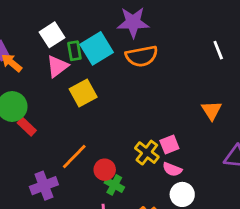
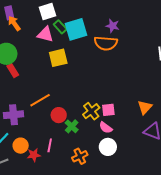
purple star: (133, 22) -> (112, 26), moved, size x0.6
green rectangle: (74, 51) -> (60, 27), turned -48
pink triangle: (57, 66) -> (45, 34), turned 36
orange triangle: (212, 110) -> (145, 107), moved
green cross: (114, 185) -> (72, 126), moved

